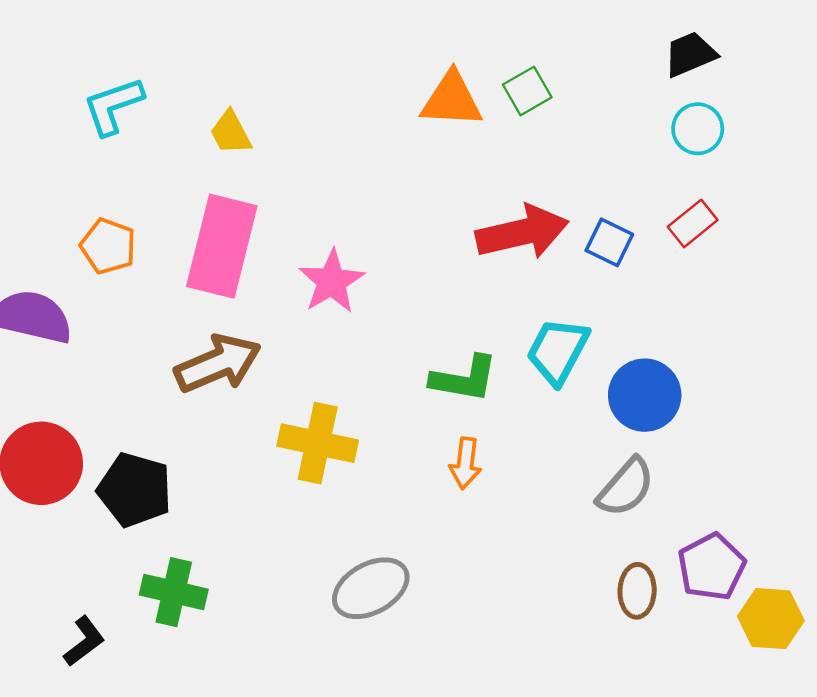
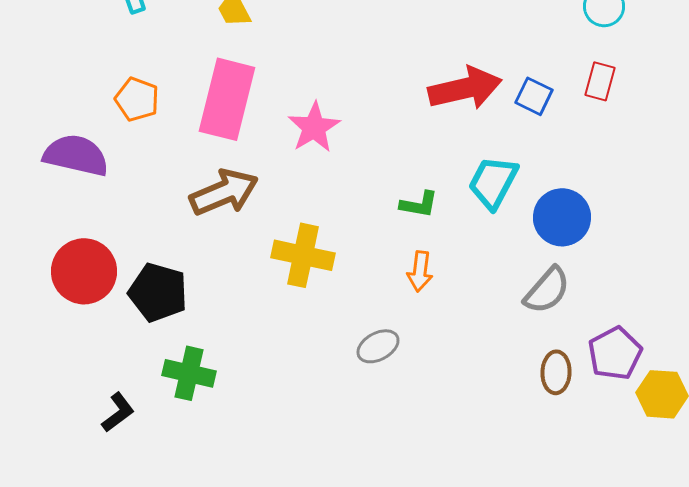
red rectangle: (693, 223) -> (600, 81), turned -36
green L-shape: (464, 379) -> (419, 204), size x0.7
gray ellipse: (371, 588) -> (378, 346), moved, size x0.7

